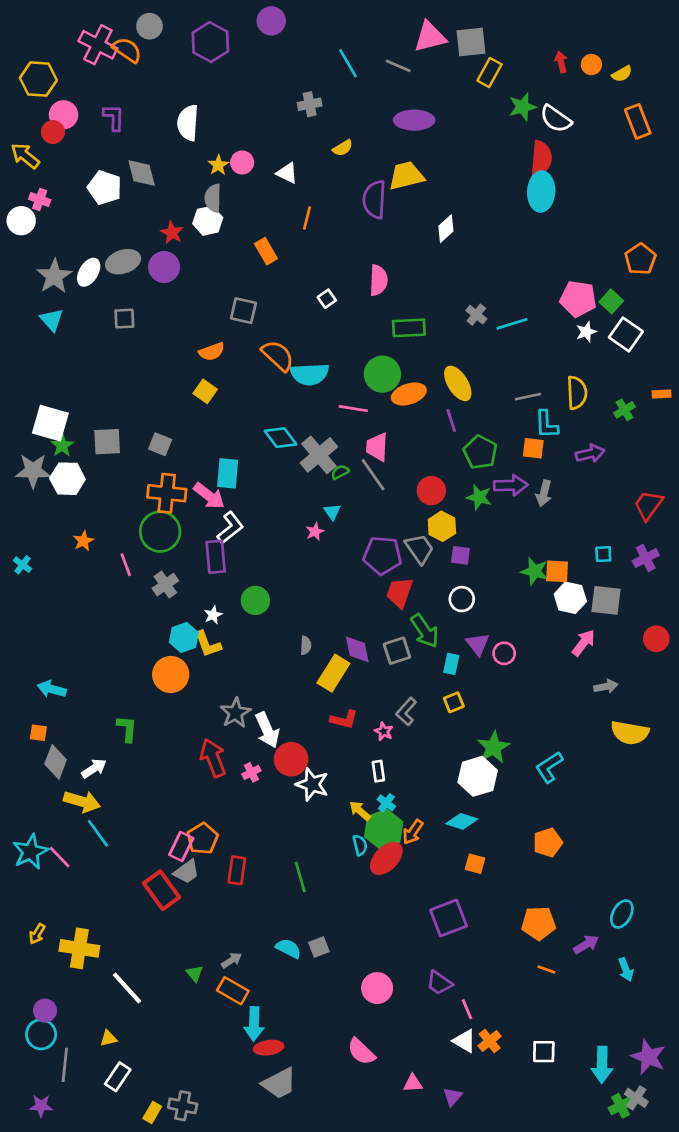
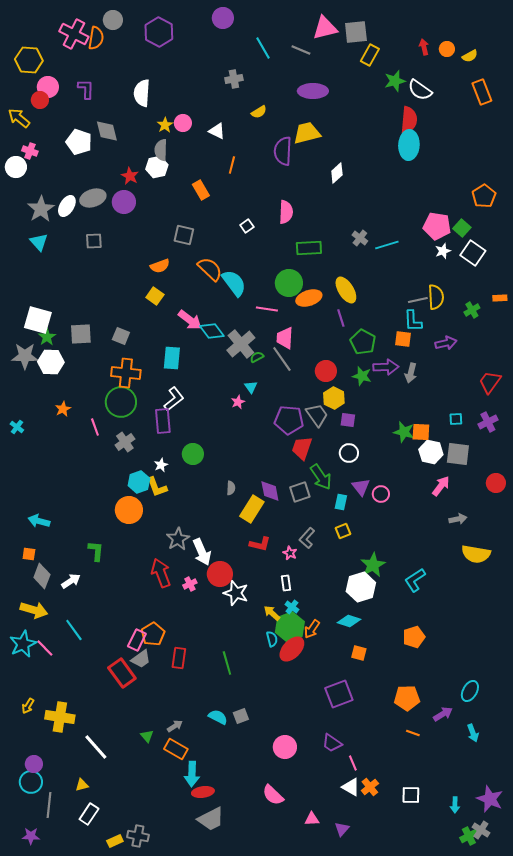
purple circle: (271, 21) -> (223, 18), moved
orange semicircle: (127, 50) -> (96, 38), turned 65
cyan semicircle: (310, 374) -> (234, 283), turned -124
gray line: (528, 397) -> (418, 300), moved
pink arrow: (209, 496) -> (190, 320), moved
yellow arrow: (82, 802) -> (34, 610), moved
cyan arrow: (602, 1065) -> (455, 805), size x0.6
yellow rectangle: (152, 1112) -> (115, 841), turned 35

